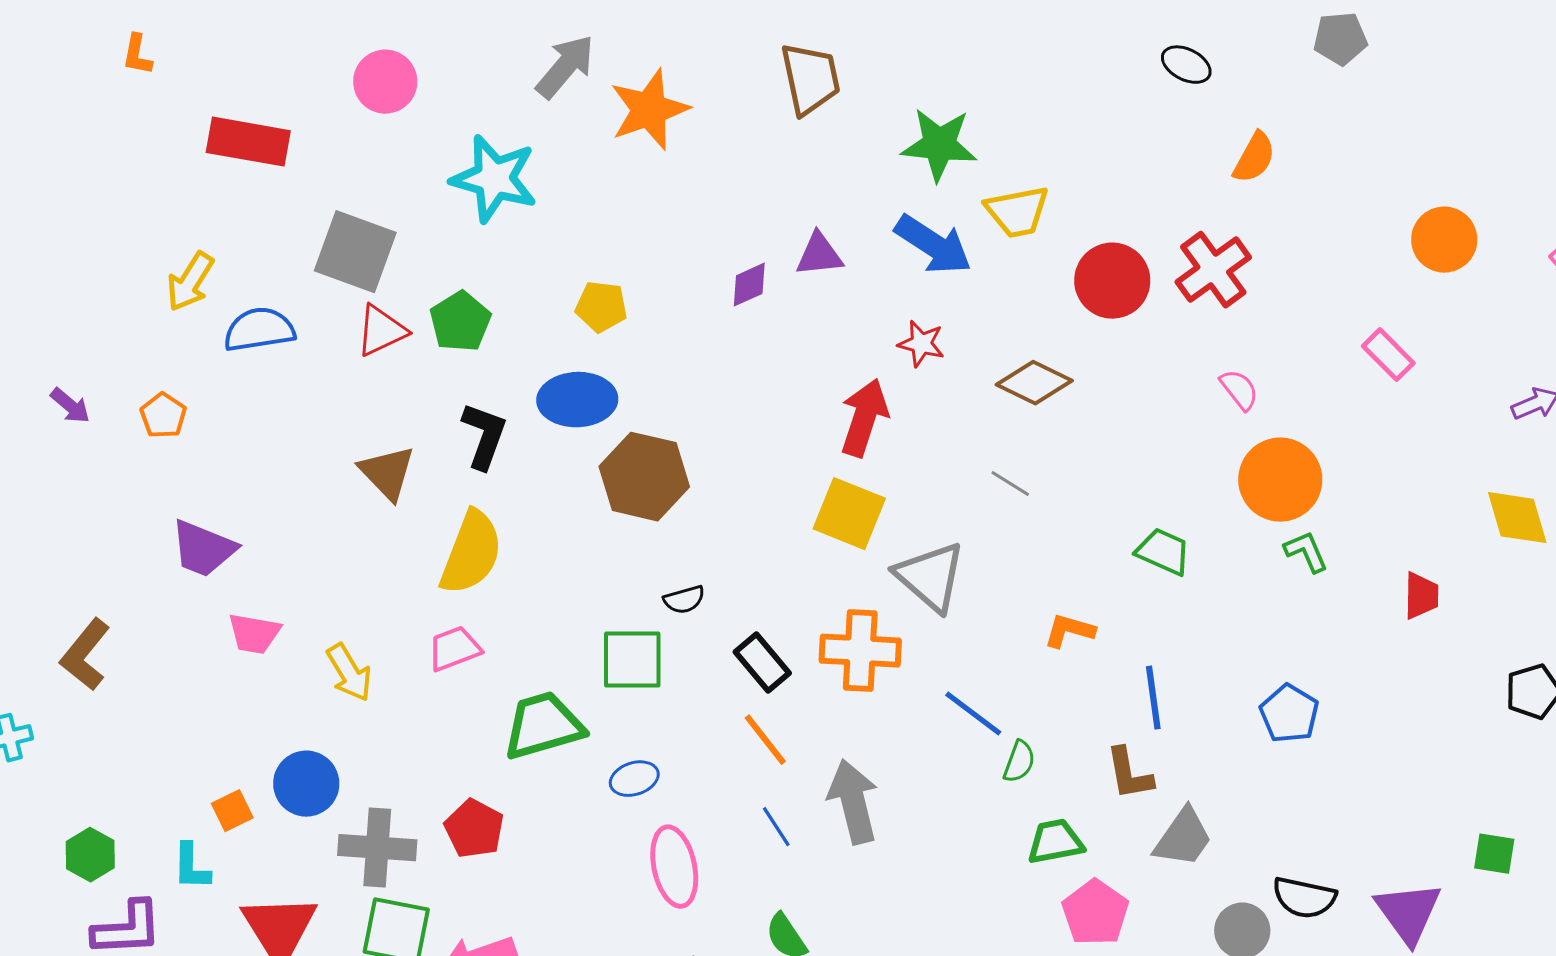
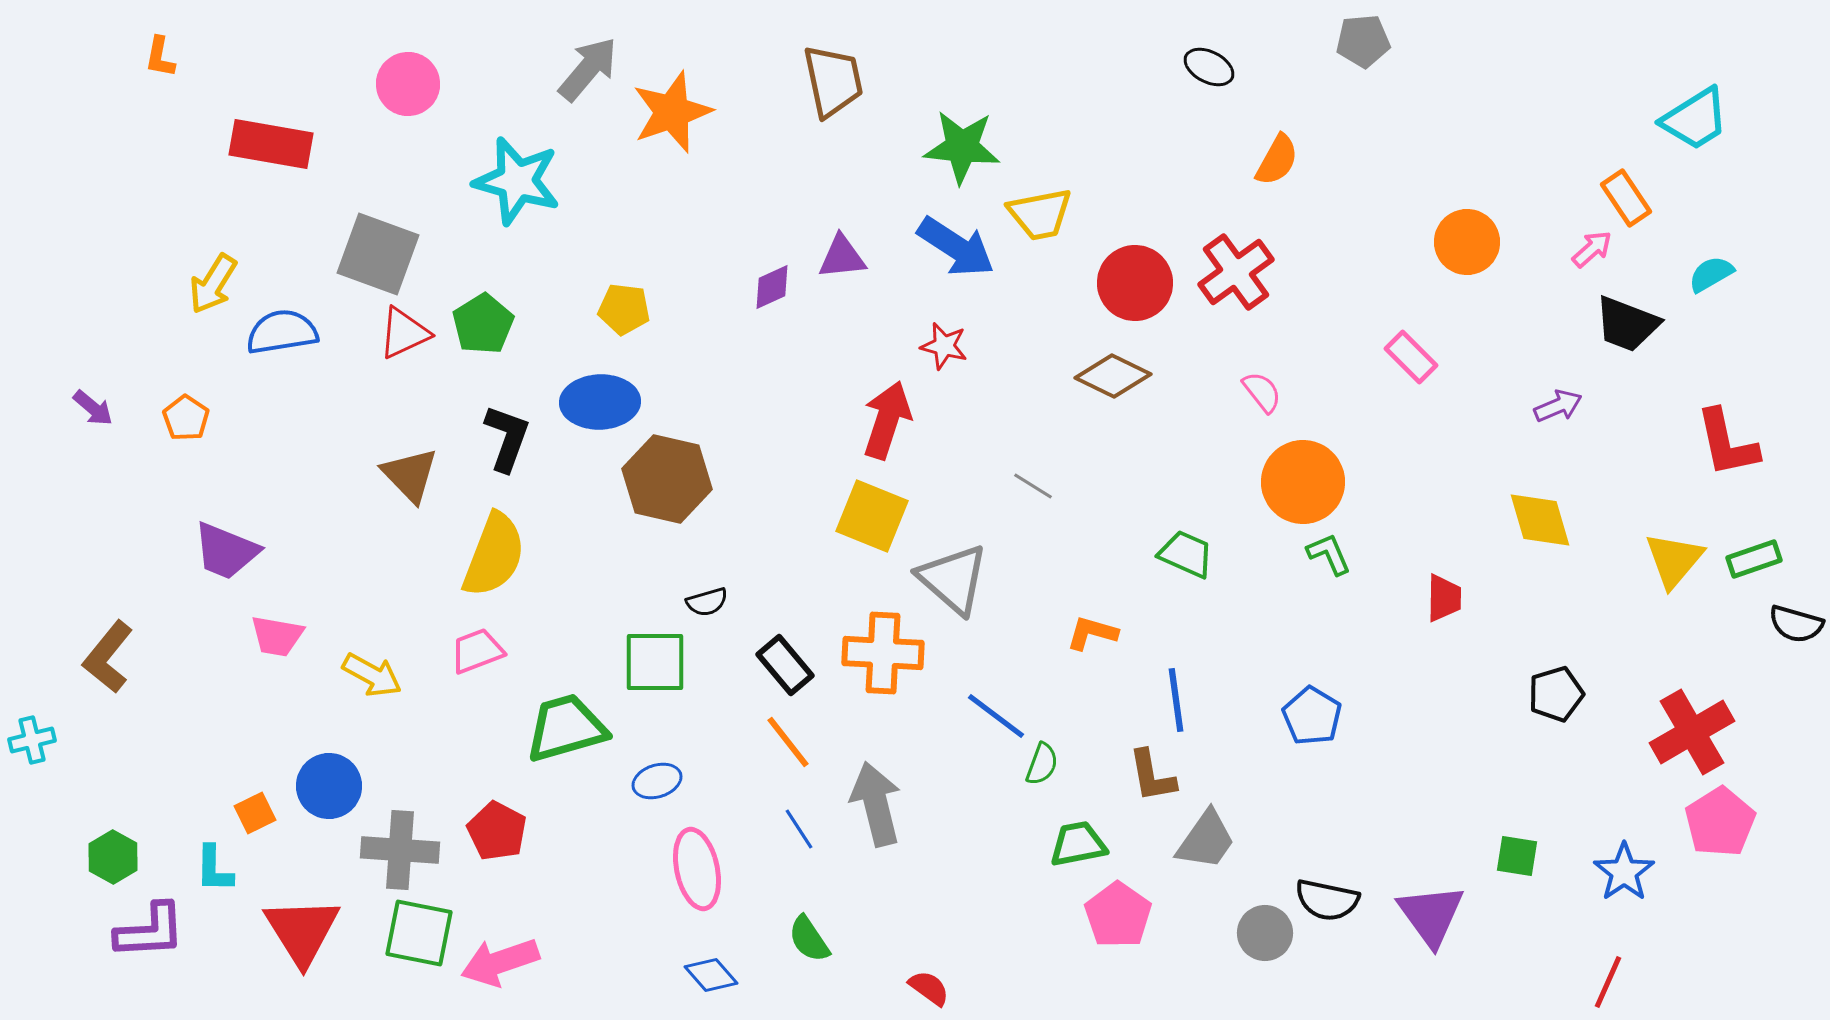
brown diamond: (1034, 383) -> (1113, 376), moved
yellow arrow: (349, 673) -> (372, 675), turned -30

